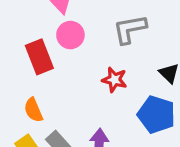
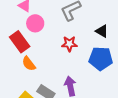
orange semicircle: (33, 110) -> (29, 64), moved

